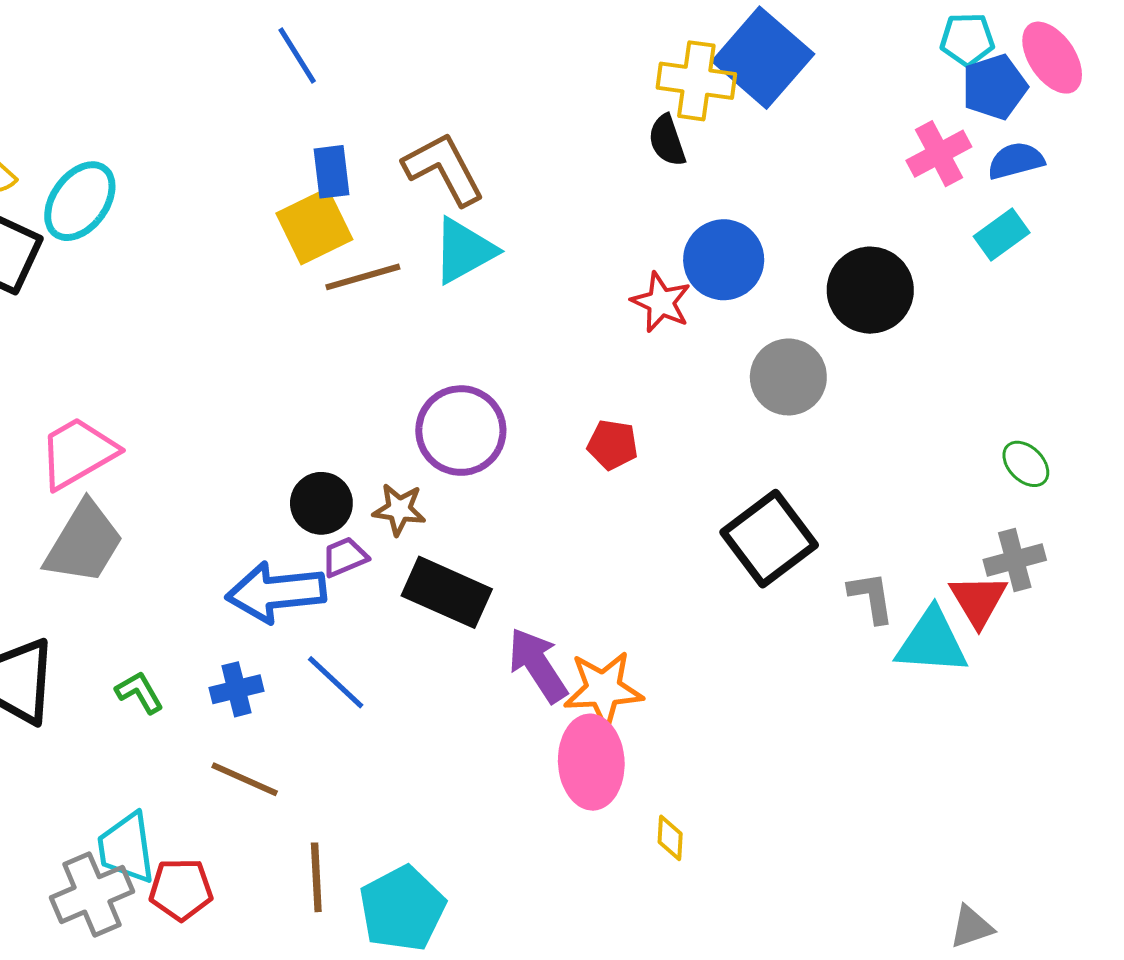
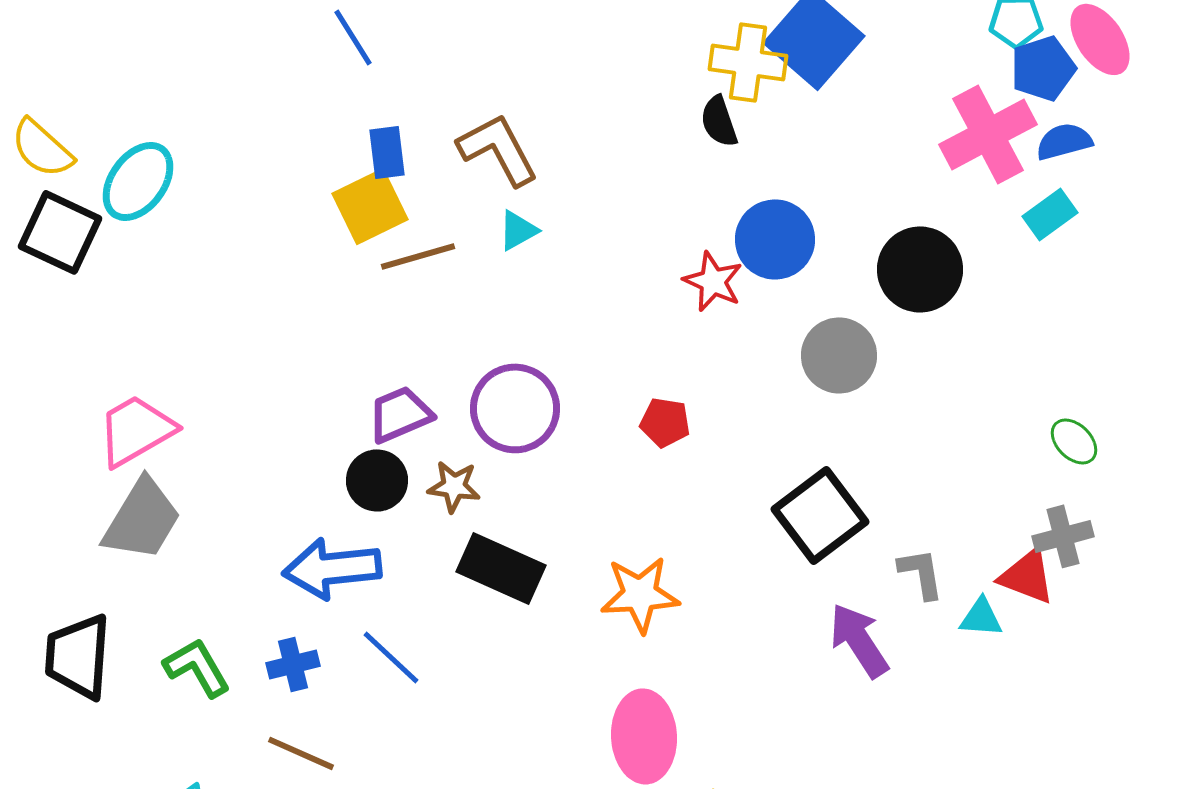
pink cross: (939, 154) -> (988, 134), size x1.5
cyan triangle: (464, 251) -> (518, 230), size x0.6
purple trapezoid: (345, 557) -> (400, 414), moved, size x1.4
red triangle: (978, 600) -> (1027, 576), turned -38
cyan triangle: (932, 642) -> (981, 617), size x0.6
purple arrow: (538, 665) -> (859, 640), moved
orange star: (603, 689) -> (640, 594), moved
green L-shape: (139, 692) -> (197, 667), size x1.4

